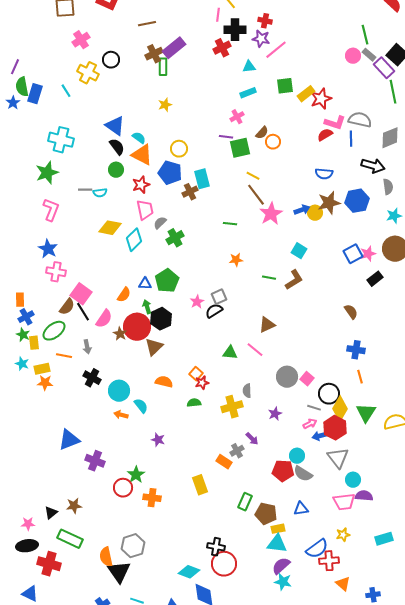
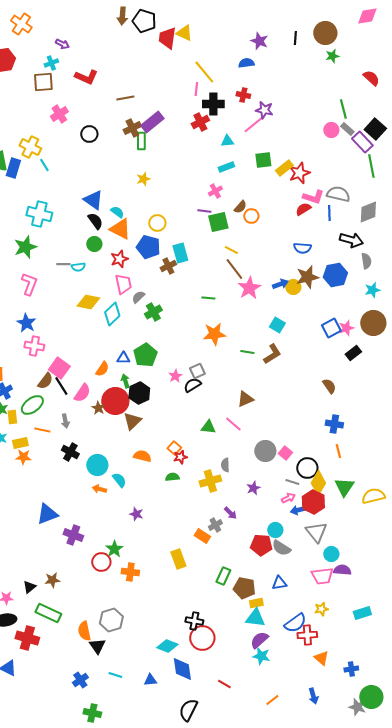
purple star: (261, 39) -> (264, 110), moved
yellow cross: (88, 73) -> (30, 147), moved
orange star: (236, 260) -> (214, 334), size x1.6
black triangle: (119, 572) -> (97, 646), size x0.7

